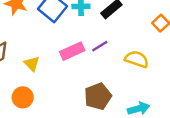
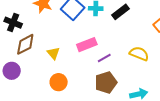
purple line: (100, 46) -> (104, 58), moved
orange circle: (23, 97) -> (59, 82), moved

